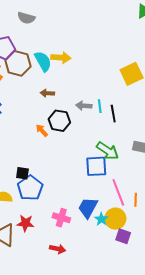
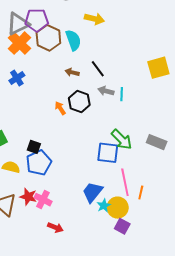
yellow arrow: (61, 58) -> (94, 19), moved
black line: (113, 114) -> (98, 69), moved, turned -36
pink cross: (61, 218) -> (43, 200), moved

